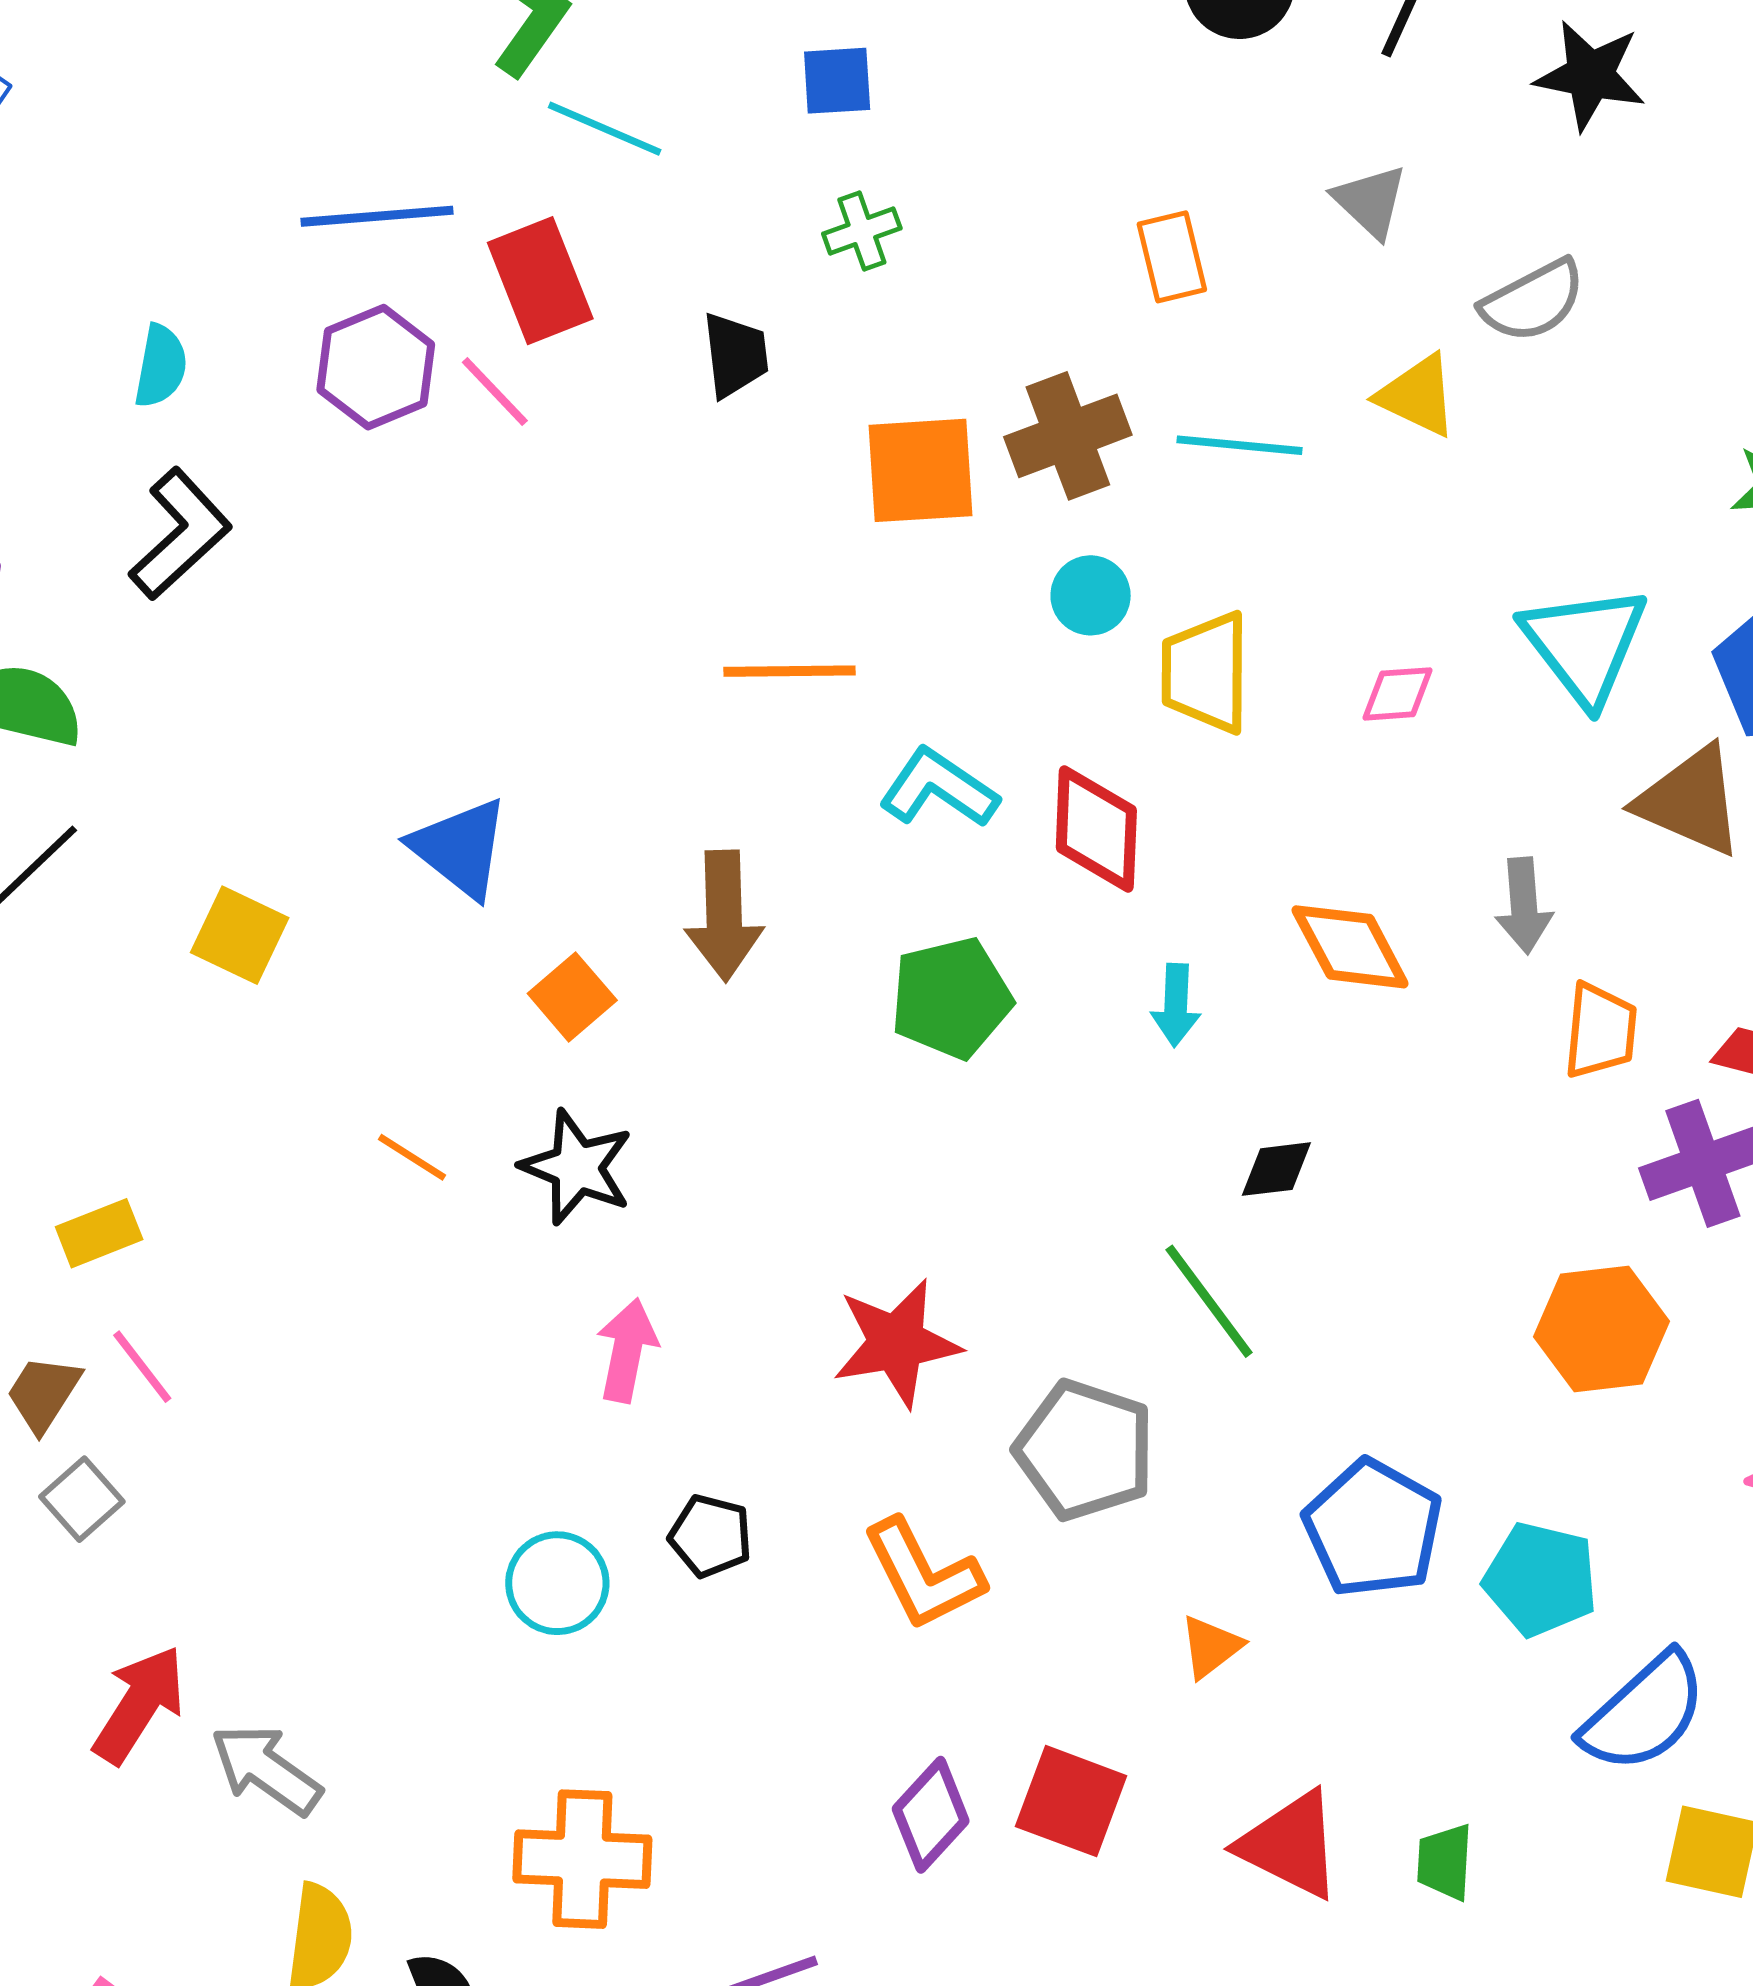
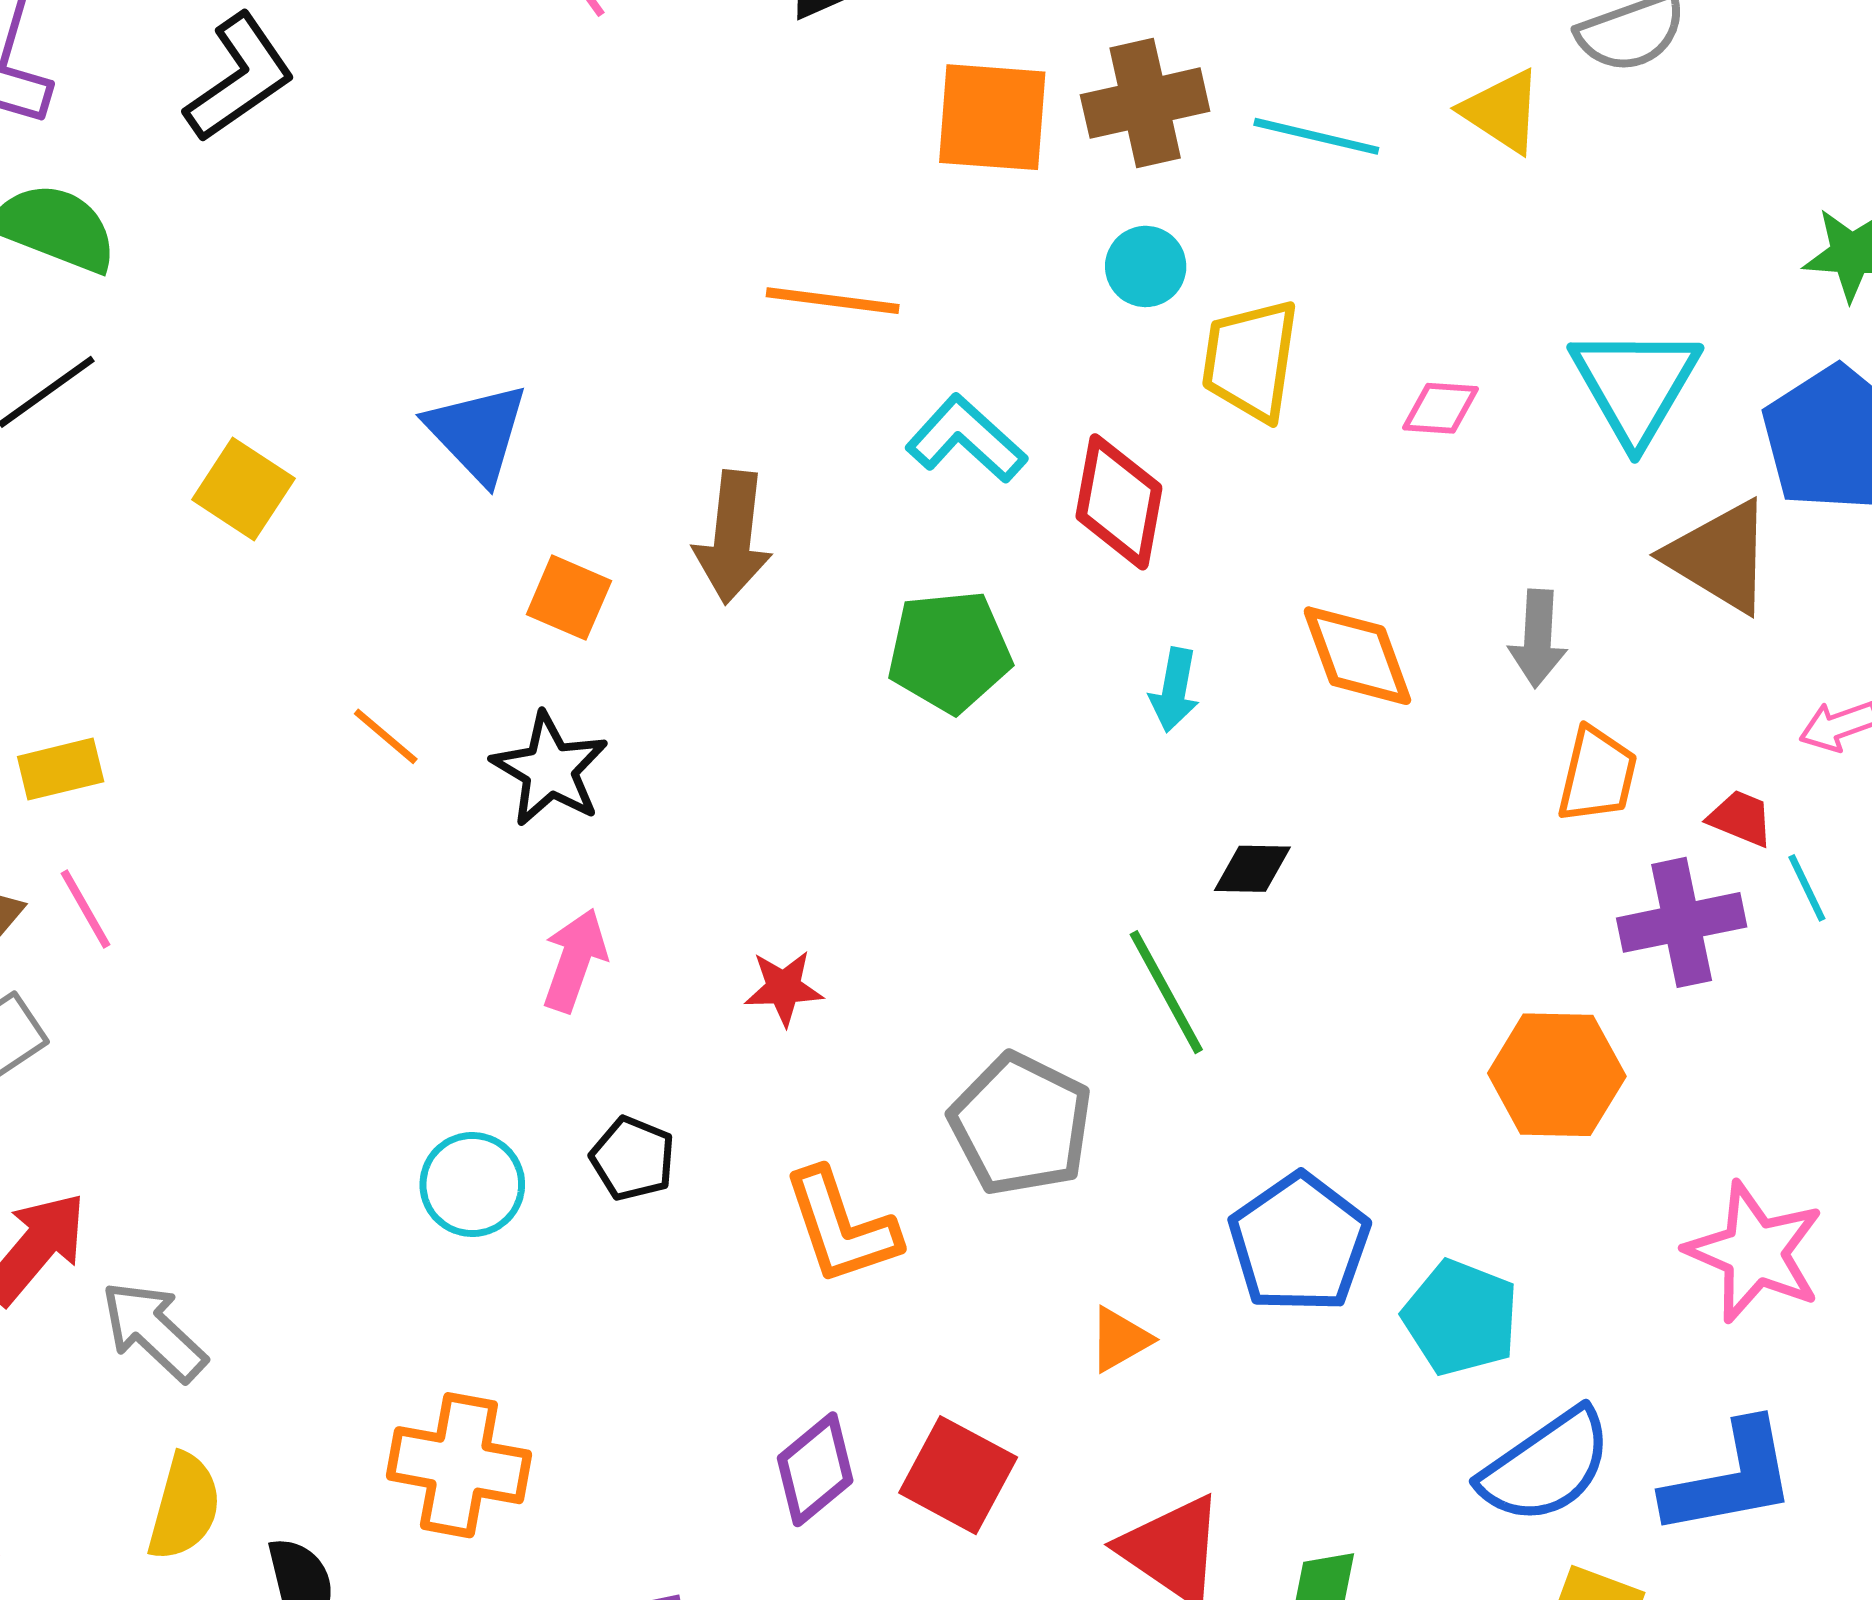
orange square: (572, 997) -> (569, 598), turned -34
red star: (897, 1343) -> (784, 988), moved, size x0.6

